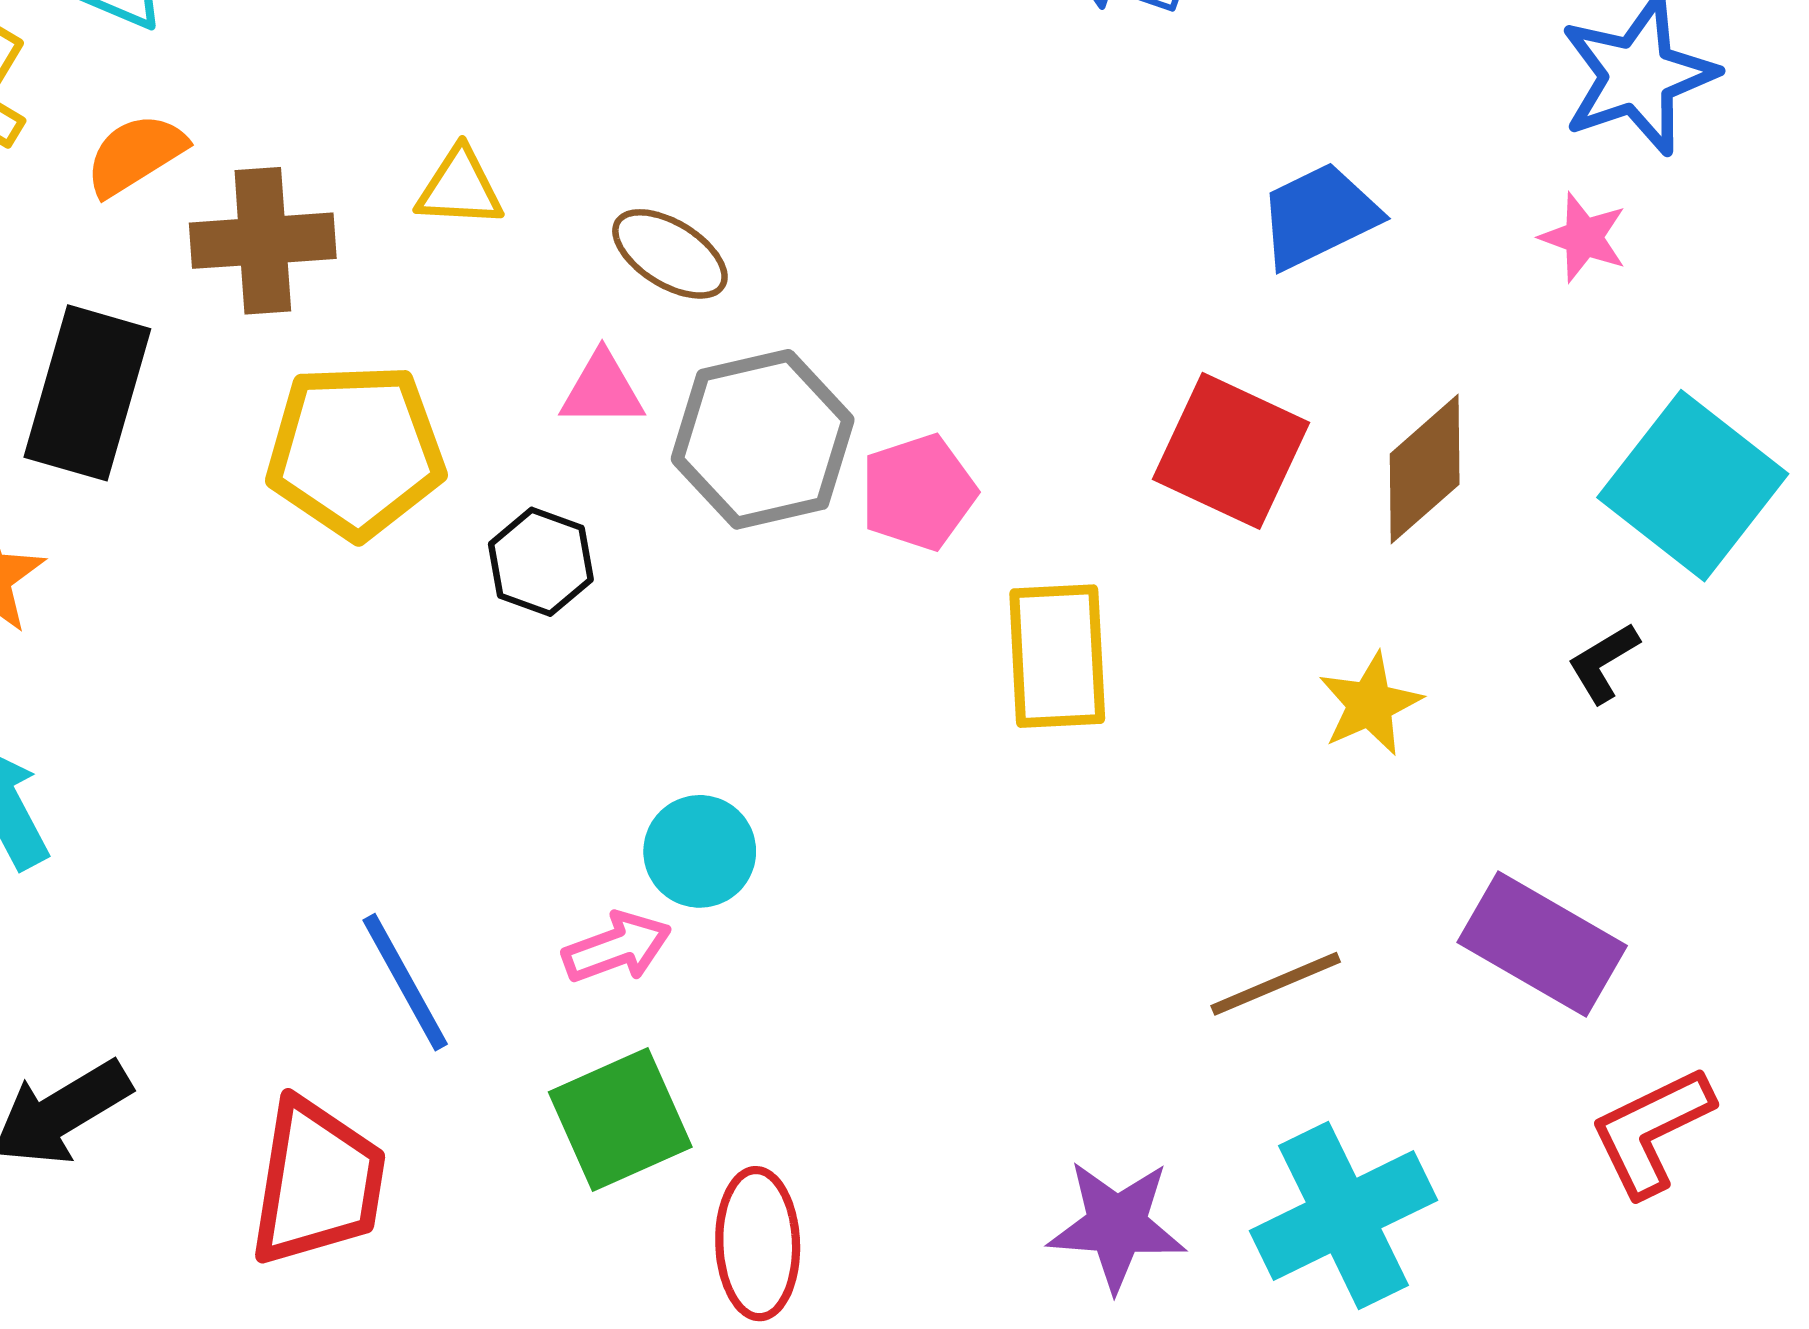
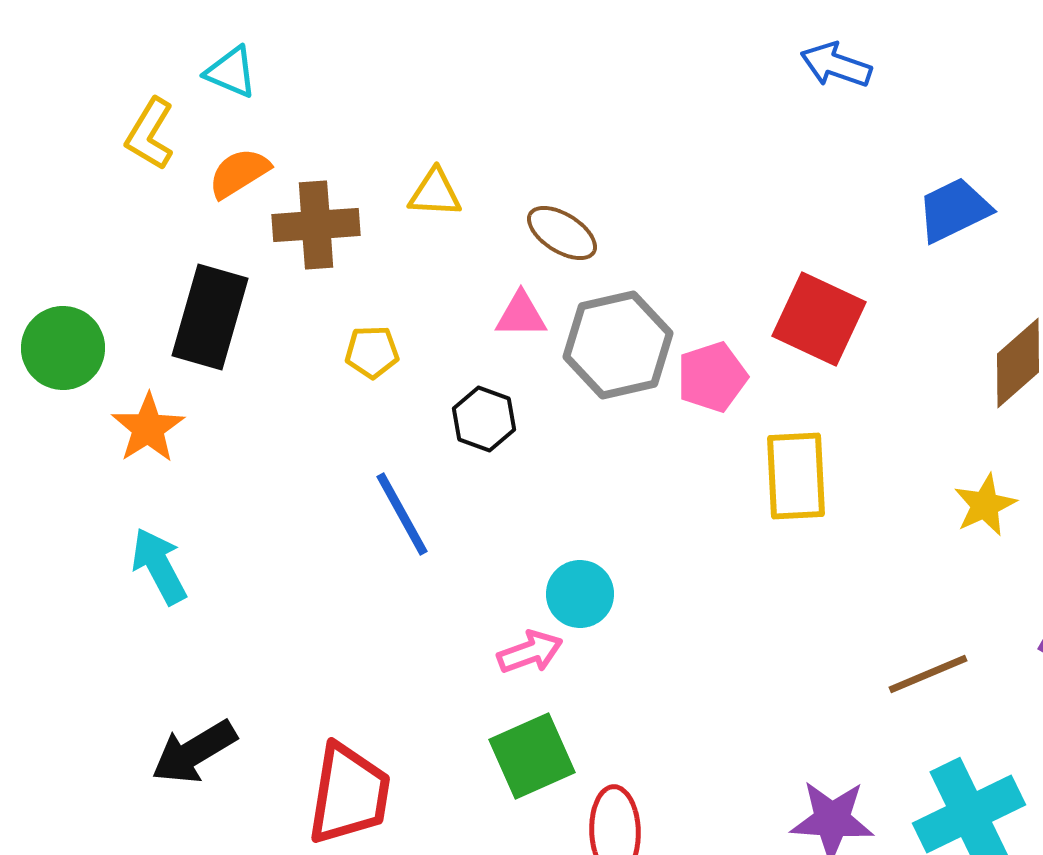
yellow pentagon: (355, 451) -> (372, 352), size x0.5
red square: (1231, 451) -> (819, 319), moved
blue line: (405, 982) -> (402, 514), moved

